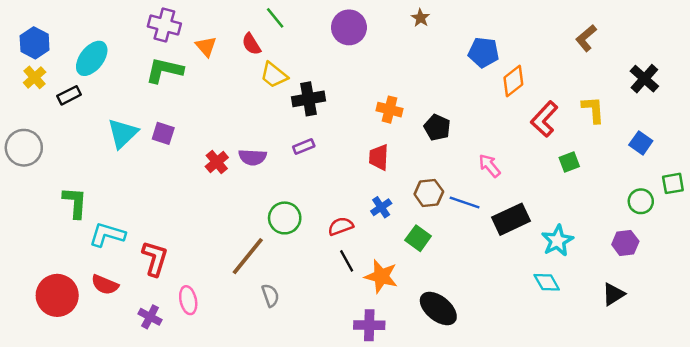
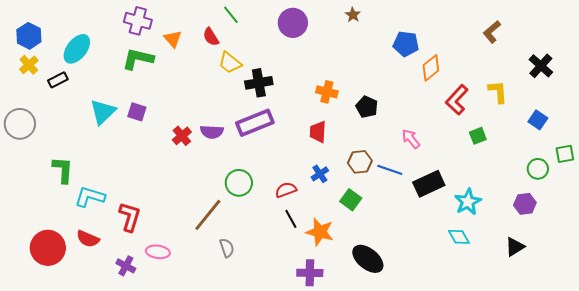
purple rectangle: (304, 147) -> (255, 123), size x2.0
pink ellipse: (188, 300) -> (158, 252), turned -70

